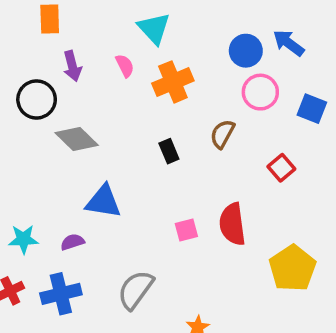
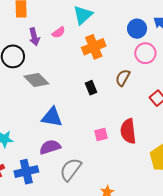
cyan triangle: (154, 28) -> (83, 15), turned 30
pink semicircle: (125, 66) -> (59, 32), moved, turned 80
purple semicircle: (72, 242) -> (50, 147), moved, size x1.5

